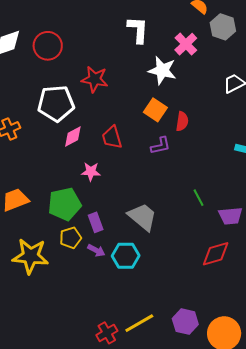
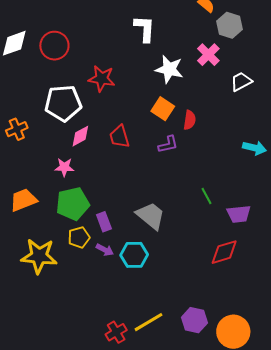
pink cross: (186, 44) -> (208, 55), moved
pink star: (91, 172) -> (64, 167), moved

